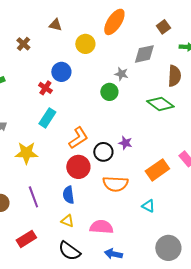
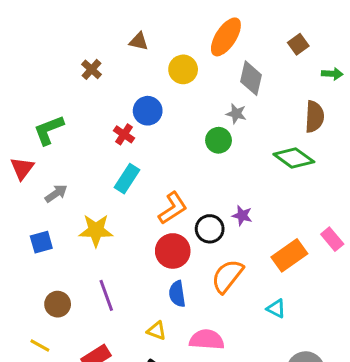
gray diamond: (144, 54) -> (251, 78), moved, turned -65
orange semicircle: (115, 184) -> (227, 276), turned 125
blue semicircle: (68, 195) -> (177, 294), moved

